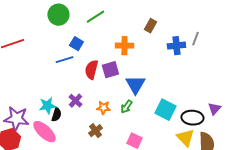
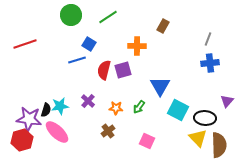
blue cross: (176, 46) -> (210, 63), moved
blue triangle: (135, 85) -> (160, 86), moved
purple triangle: (214, 109) -> (227, 101), moved
black semicircle: (56, 115) -> (46, 110), moved

